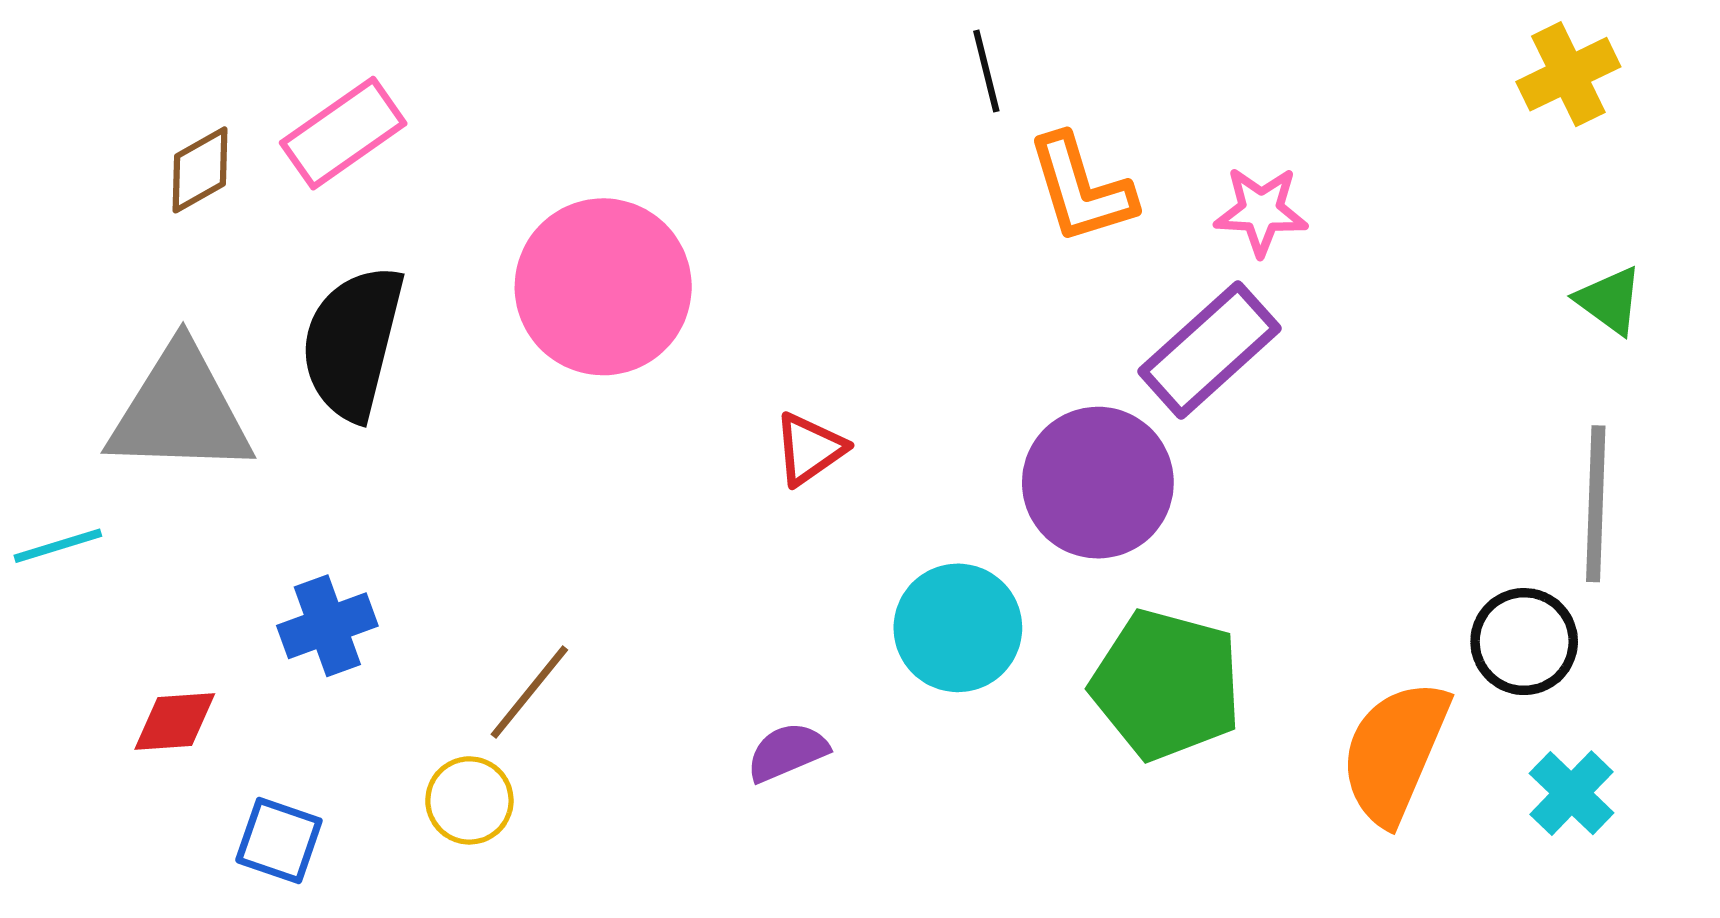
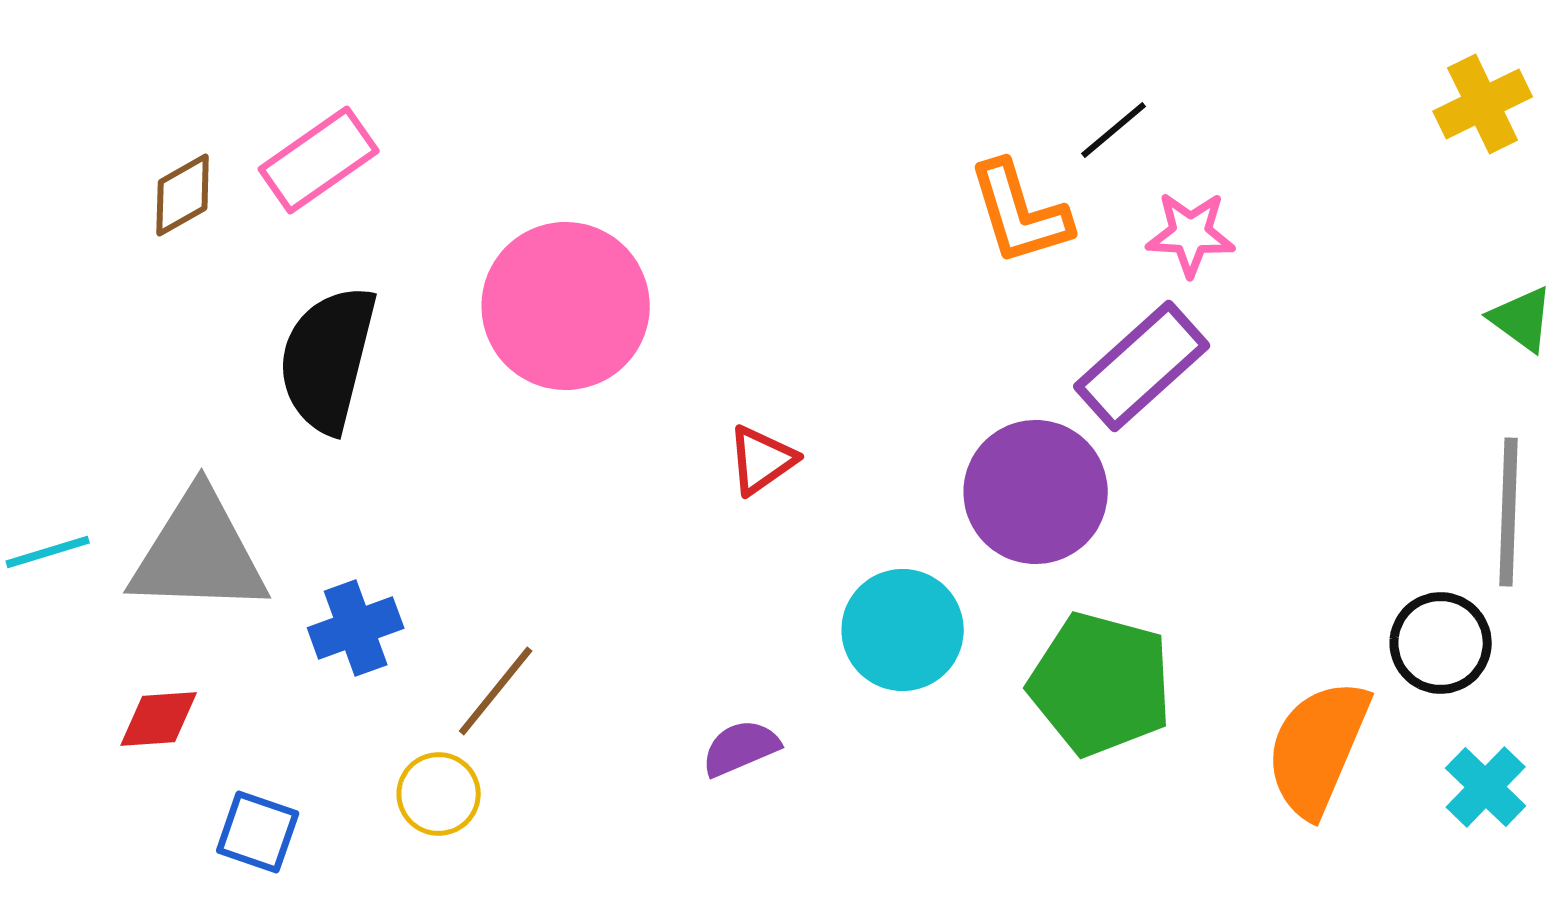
black line: (986, 71) -> (1114, 130), moved, turned 64
gray triangle: (180, 411) -> (199, 553), moved
blue cross: (327, 626) -> (356, 628), moved

